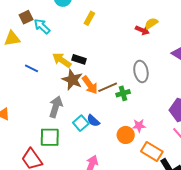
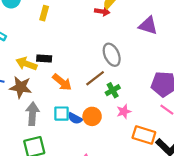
brown star: (72, 80) -> (21, 87), moved
brown line: (108, 87) -> (95, 78), moved
green cross: (123, 93) -> (113, 90), moved
cyan square: (81, 123) -> (62, 114), moved, turned -35
orange circle: (126, 135) -> (92, 116), moved

